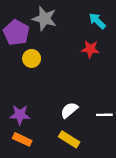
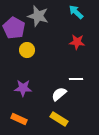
cyan arrow: (97, 21) -> (76, 12), moved
purple star: (20, 115) -> (23, 88), moved
white line: (104, 115) -> (76, 79), moved

